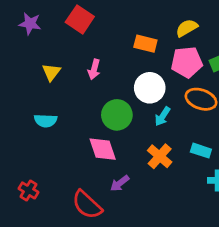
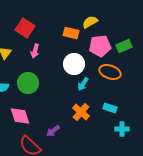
red square: (80, 19) -> (25, 28), moved
yellow semicircle: (187, 28) -> (90, 22), moved
green circle: (117, 115) -> (28, 83), moved
pink diamond: (103, 149) -> (20, 116), moved

